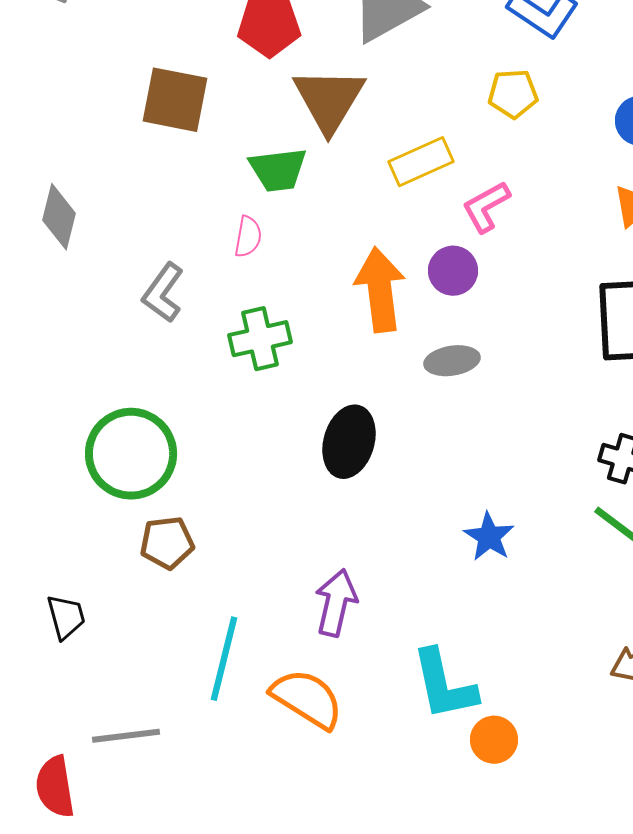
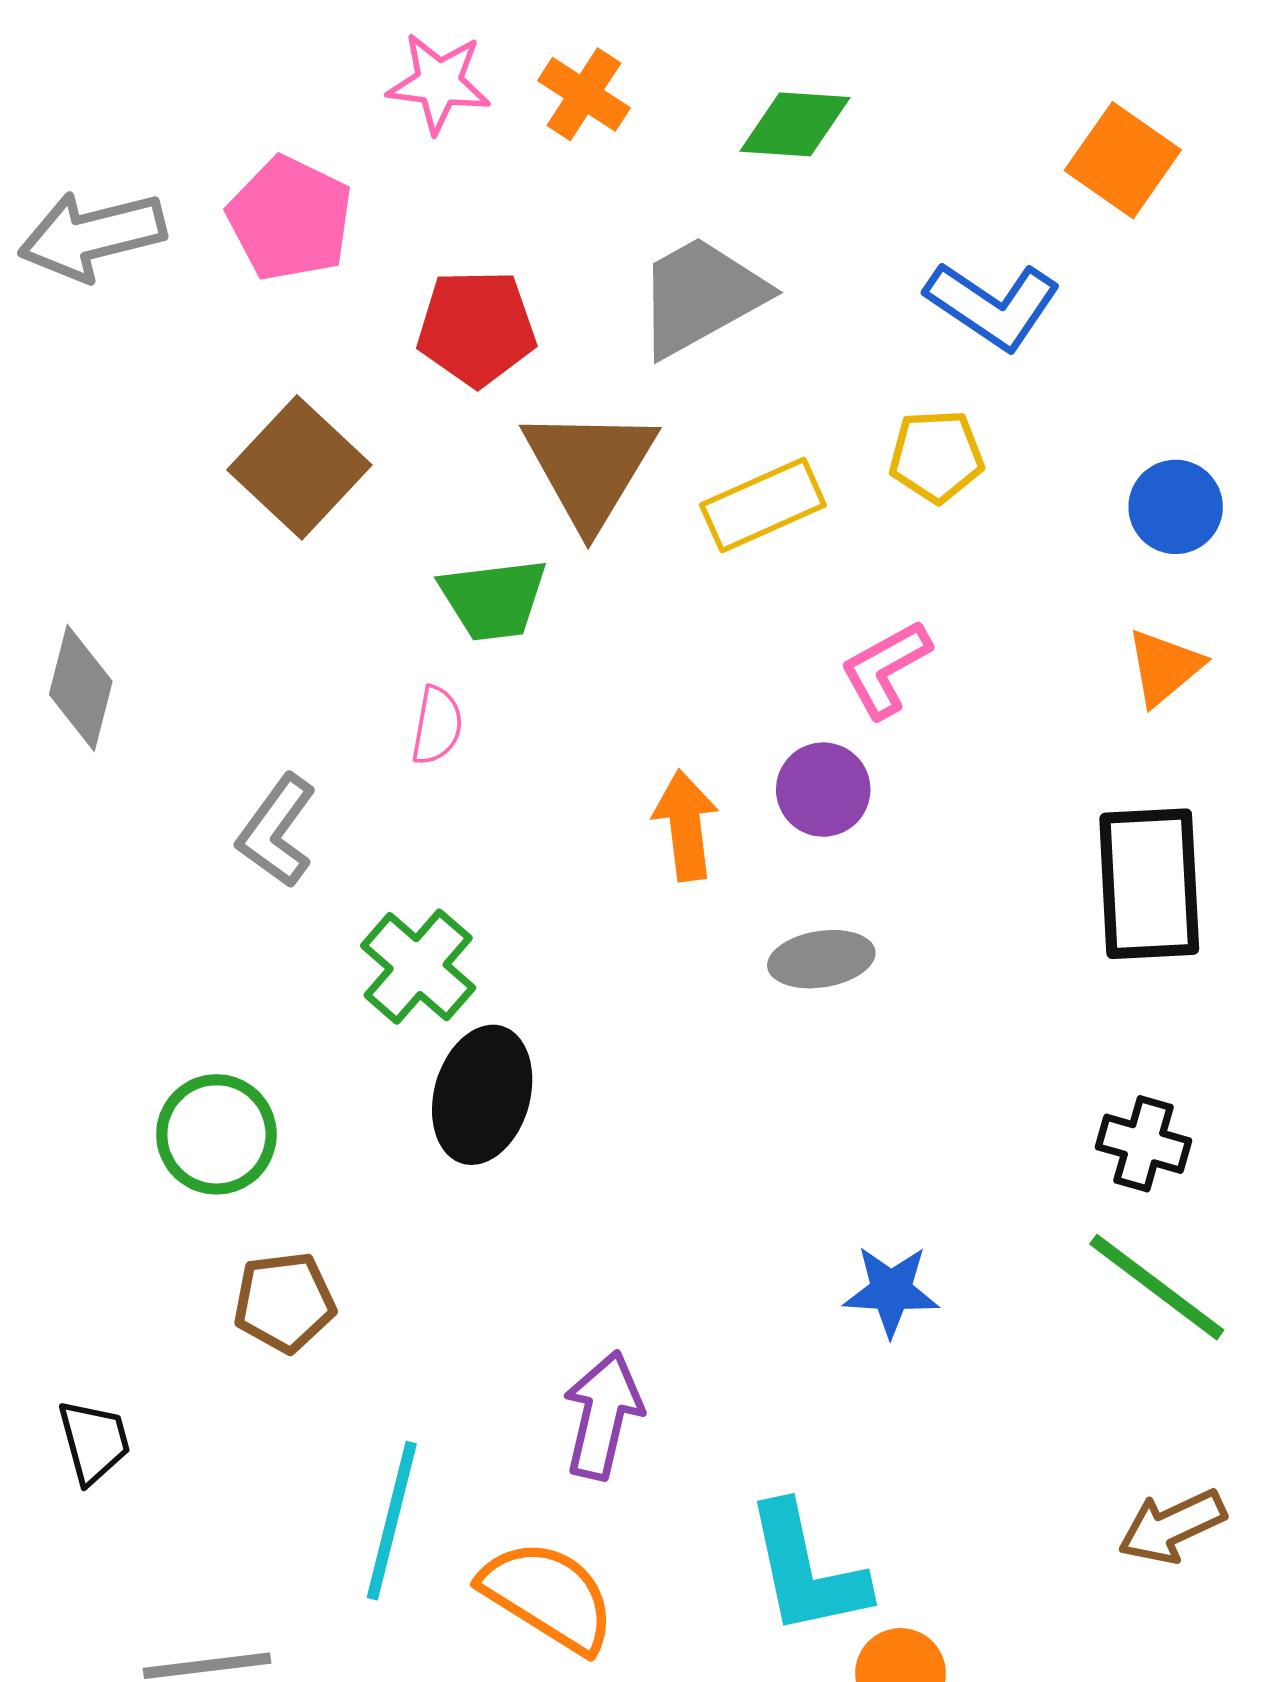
brown square: (175, 100) -> (299, 467), turned 32
yellow rectangle: (421, 162) -> (763, 505), moved
orange arrow: (380, 290) -> (686, 825), size x0.7
green cross: (260, 339) -> (418, 967), moved, turned -36
black ellipse: (349, 442) -> (482, 1095), moved
green circle: (131, 454) -> (216, 1134), size x0.7
blue star: (489, 537) -> (891, 1291), turned -30

